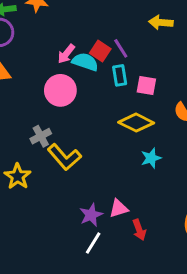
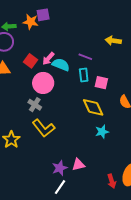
purple line: (121, 48) -> (85, 57), turned -40
red square: (100, 51) -> (30, 61), moved
yellow diamond: (136, 123) -> (93, 107), turned 35
gray cross: (41, 136) -> (35, 105), moved, turned -32
red arrow: (139, 230) -> (112, 181), moved

